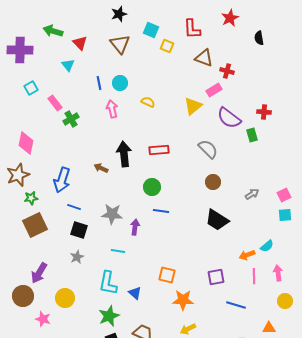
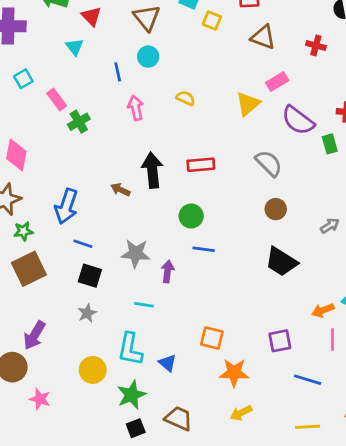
red cross: (227, 71) -> (316, 45), moved
cyan circle: (120, 83) -> (148, 57), moved
yellow circle: (65, 298) -> (93, 370), moved

